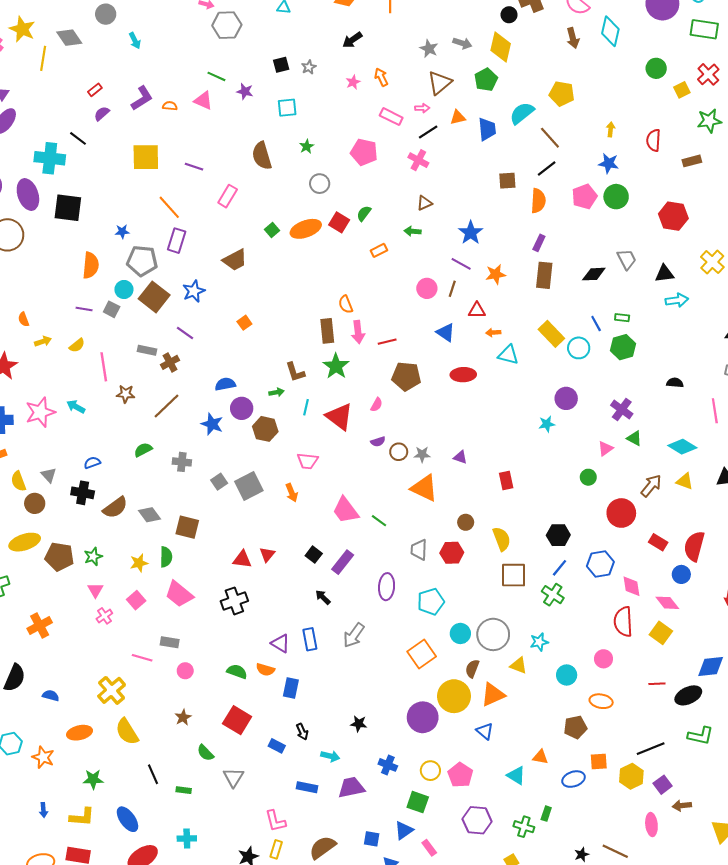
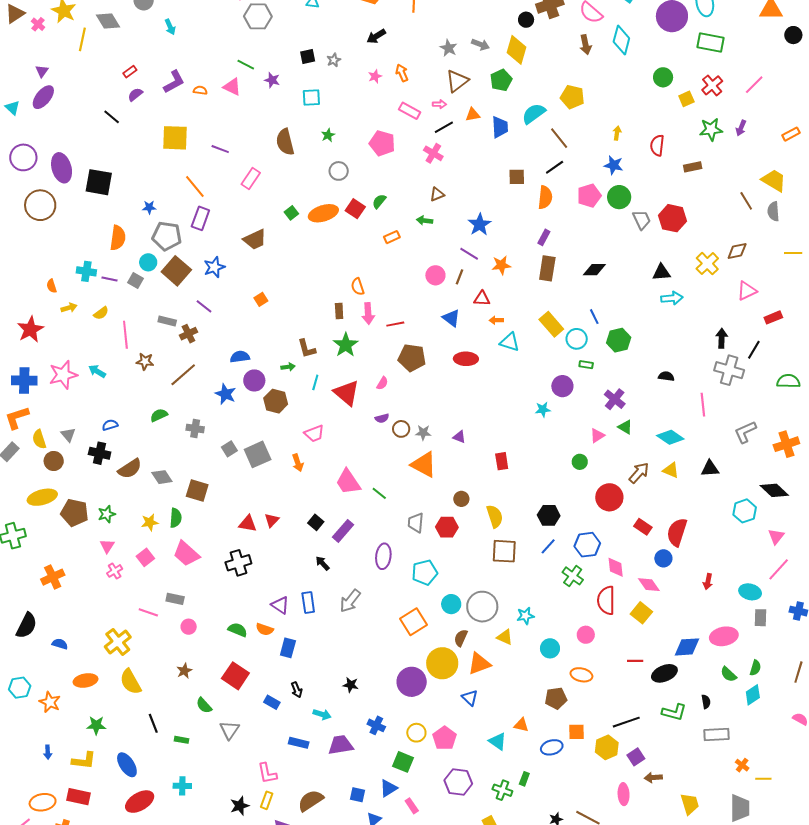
cyan cross: (50, 158) -> (86, 271), moved, size x0.7
gray trapezoid: (627, 259) -> (642, 220), moved
green rectangle: (622, 318) -> (586, 365), moved
brown rectangle: (327, 331) -> (339, 311), size x0.7
pink trapezoid: (307, 461) -> (314, 433), turned -30
green cross: (553, 595) -> (573, 576), moved

